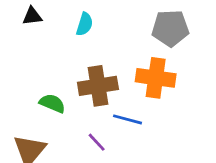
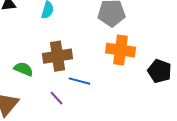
orange cross: (156, 78) -> (120, 50), moved

